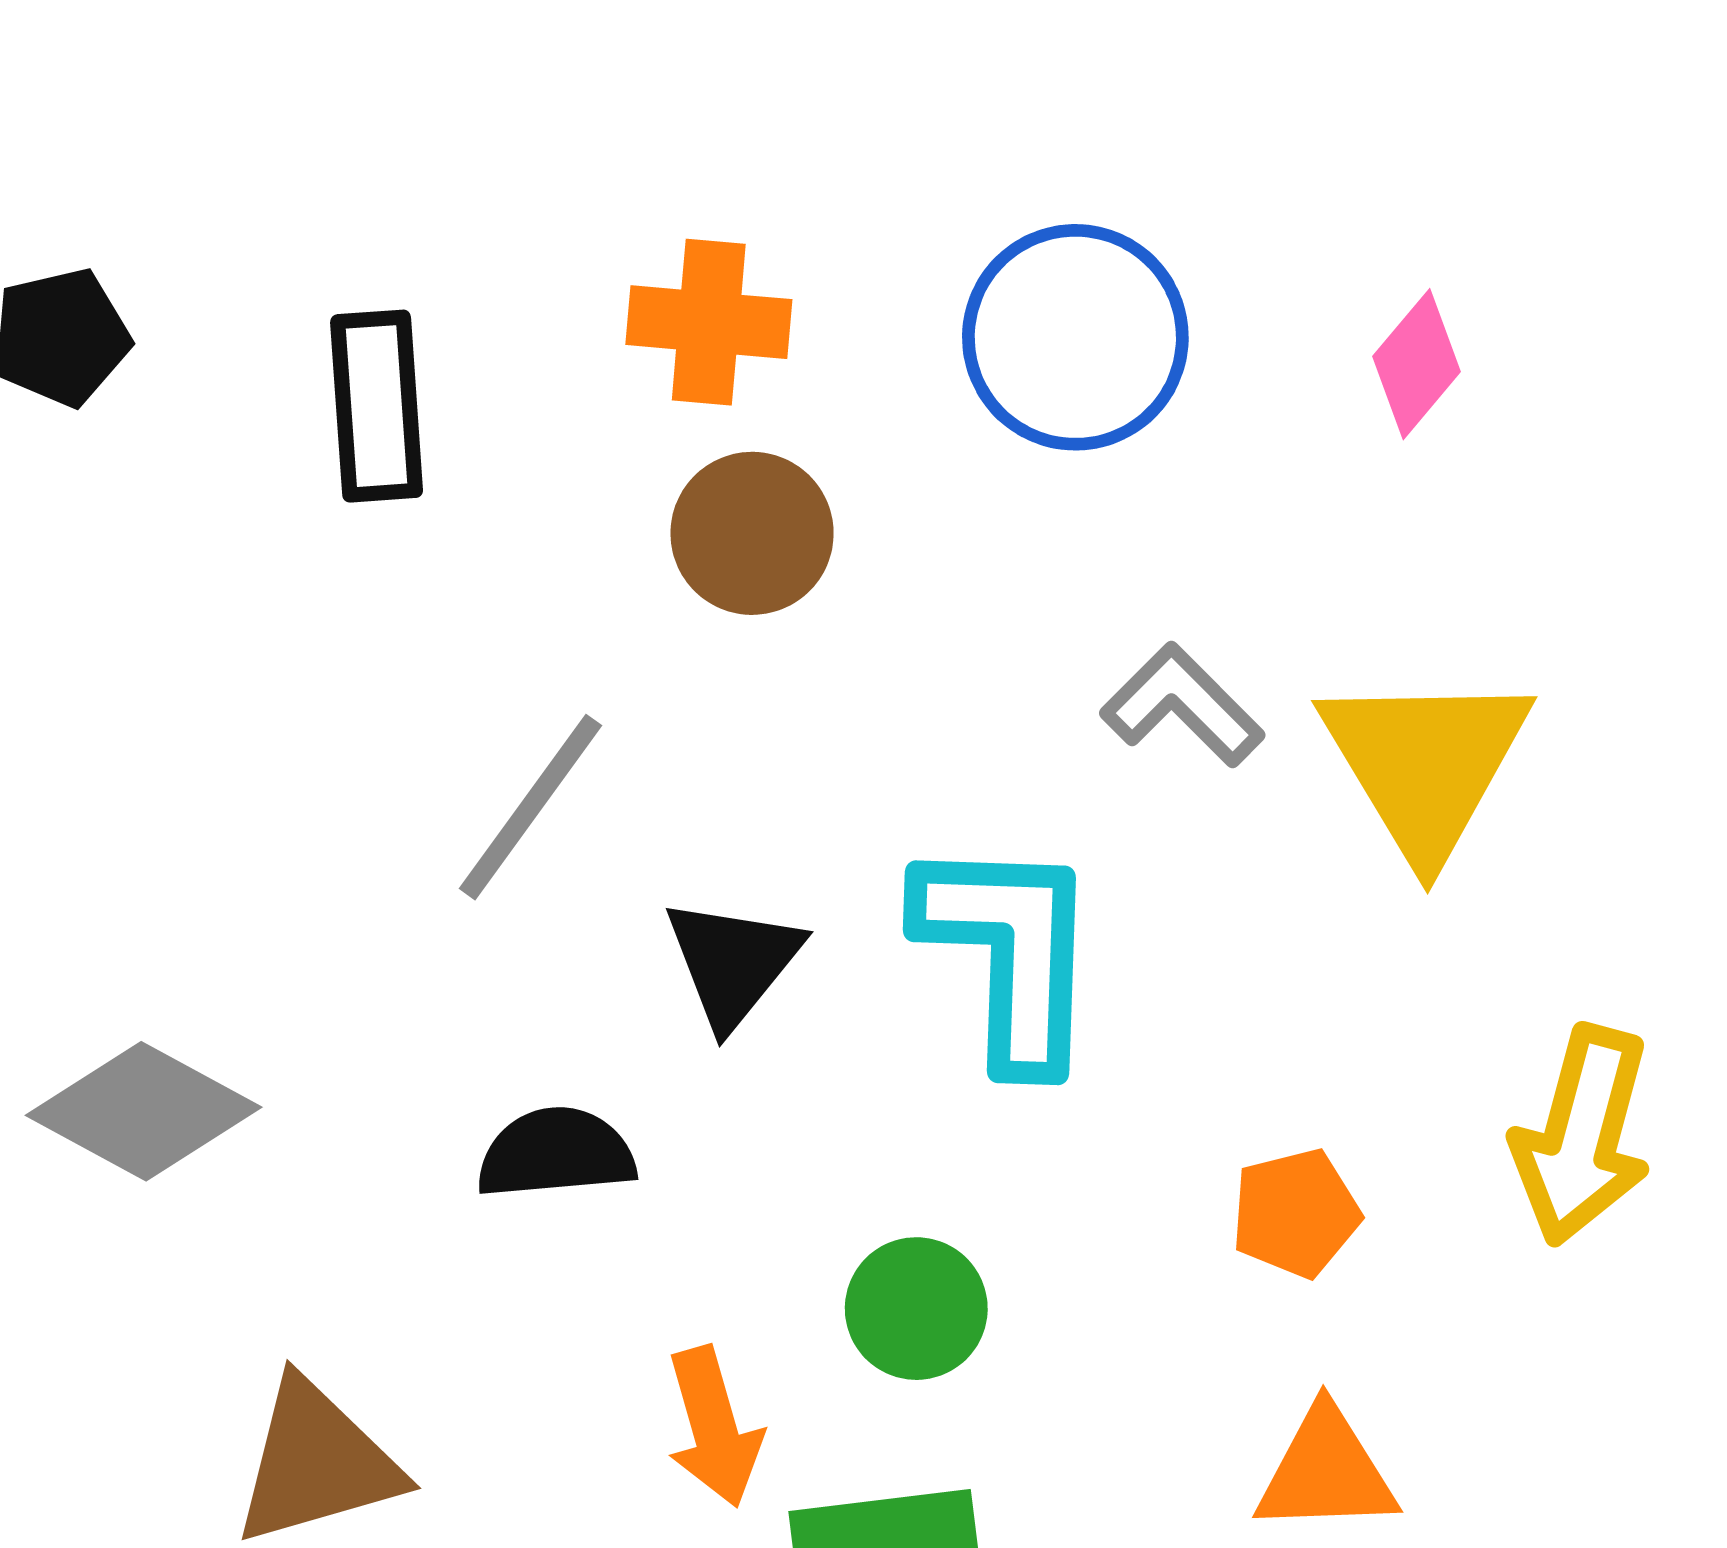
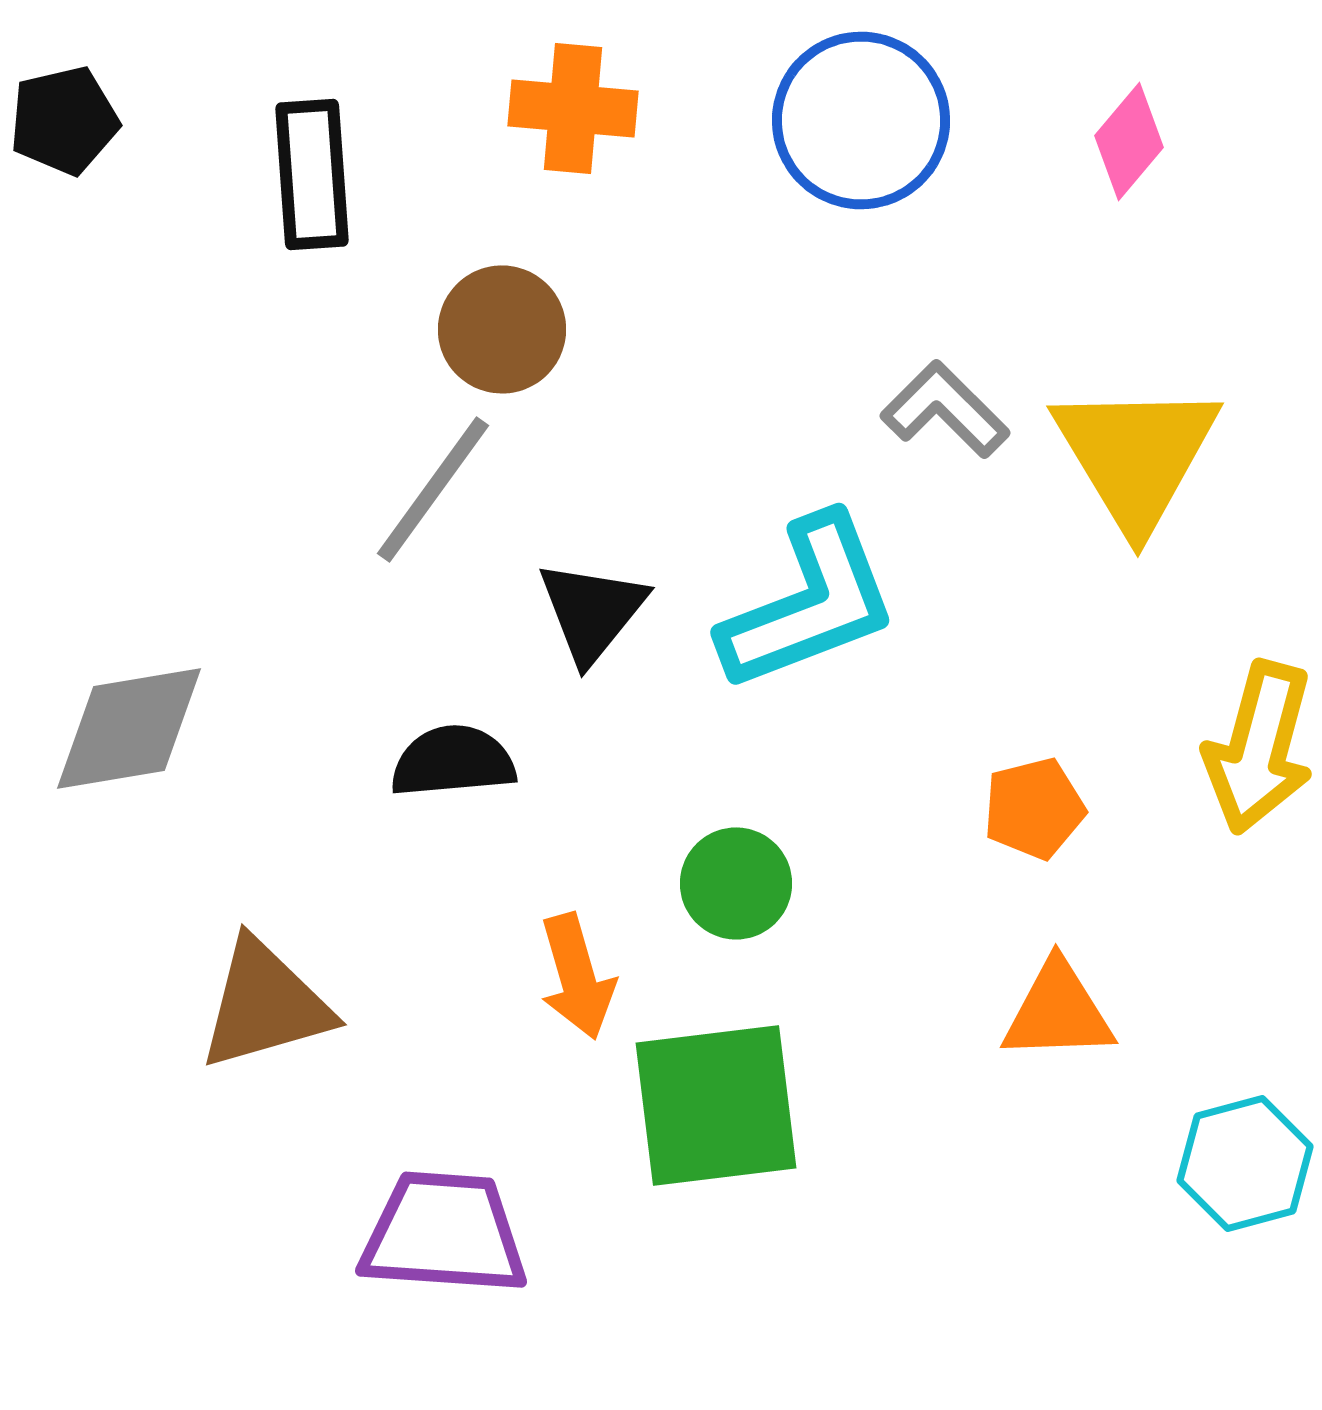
brown circle: (752, 533) -> (502, 329), moved
cyan L-shape: (1009, 952) -> (809, 603), turned 67
gray diamond: (144, 1111) -> (129, 728), turned -38

